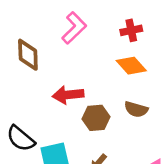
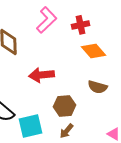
red cross: (131, 30) -> (81, 25), moved
brown hexagon: (96, 118) -> (65, 106), moved

